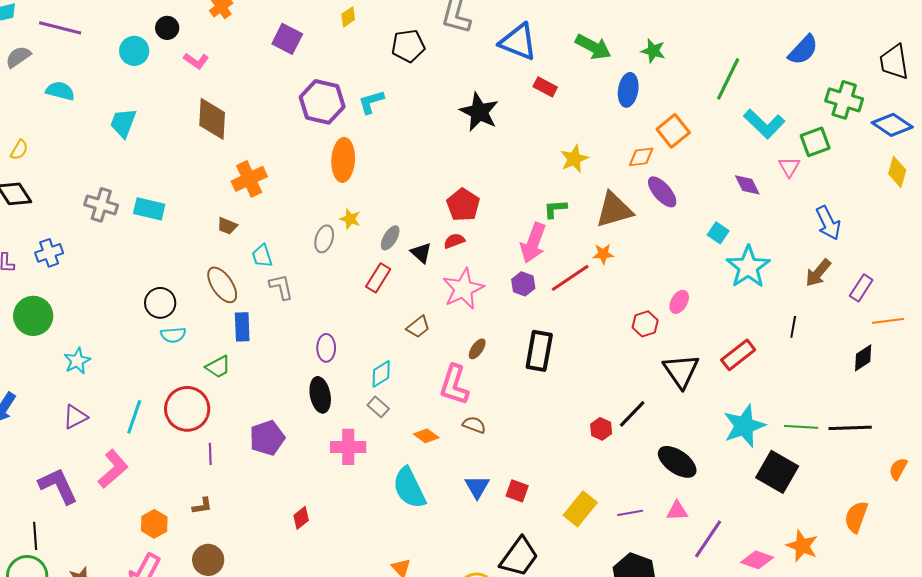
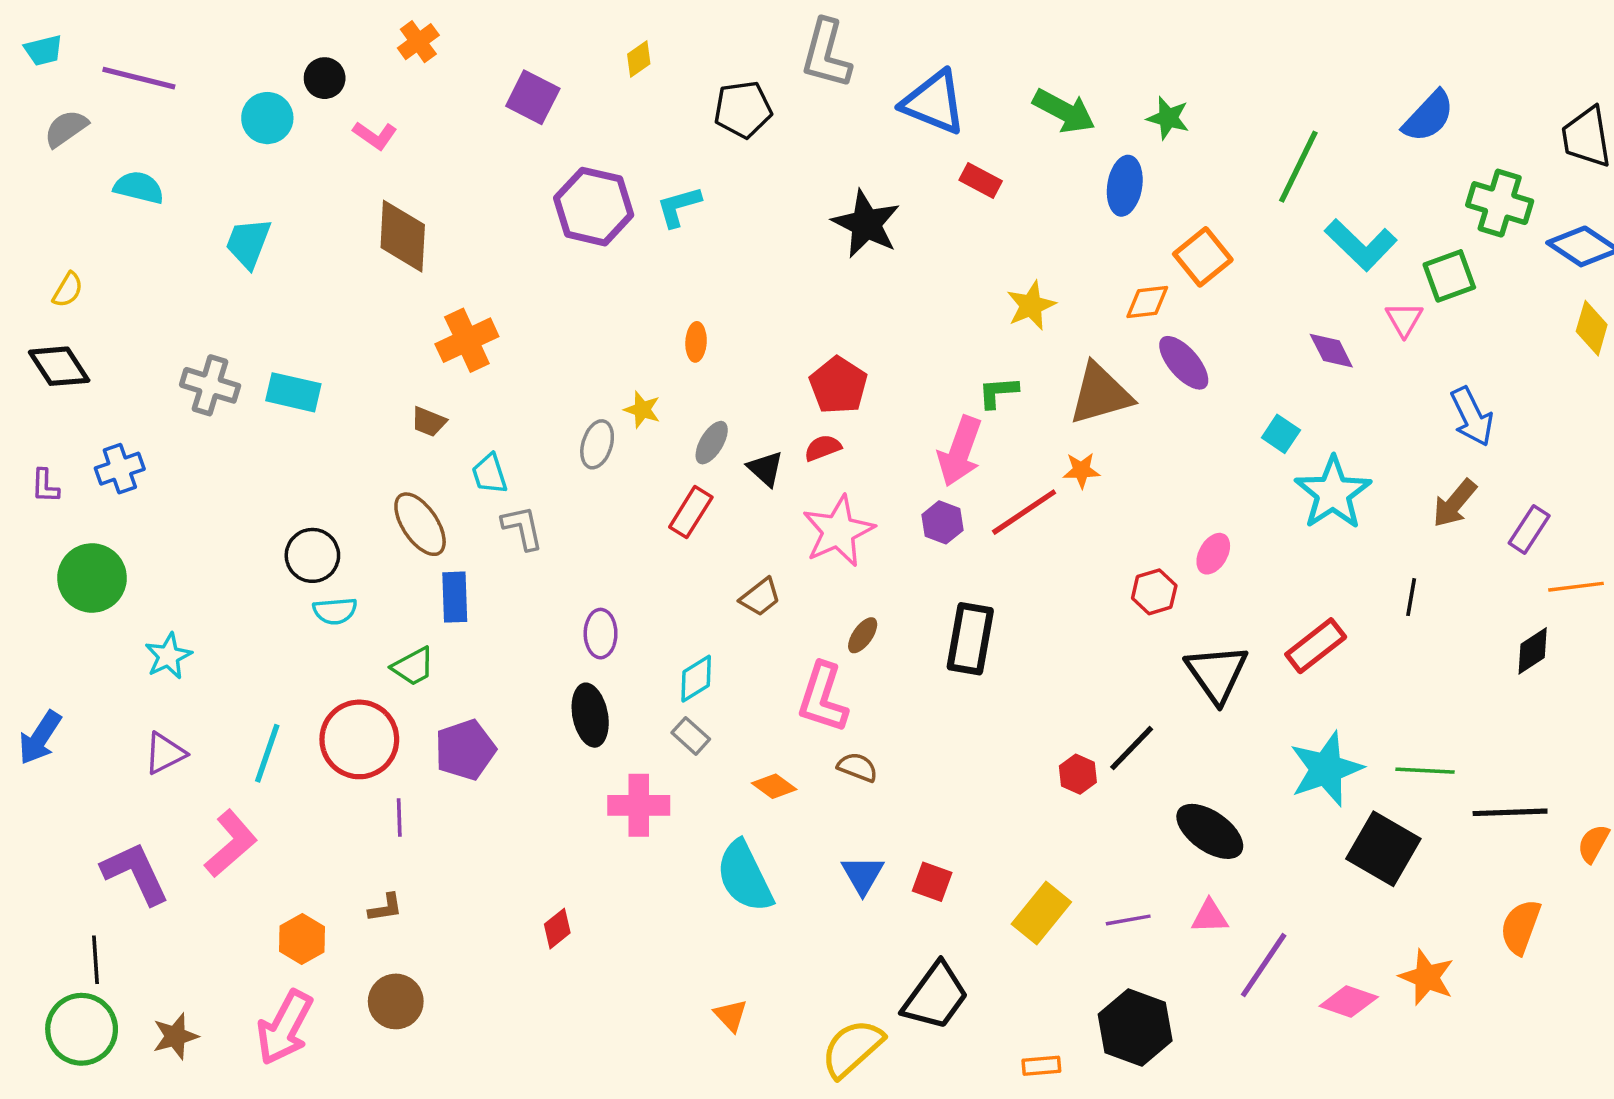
orange ellipse: (343, 160) -> (696, 342), moved, size x0.5
black line: (850, 428) -> (1510, 812), moved
purple pentagon: (267, 438) -> (465, 750), moved

